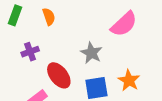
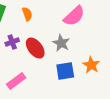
pink semicircle: (124, 24) -> (74, 16), moved
red ellipse: (59, 75) -> (35, 48), moved

